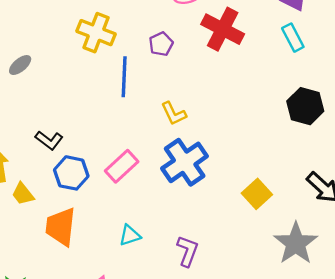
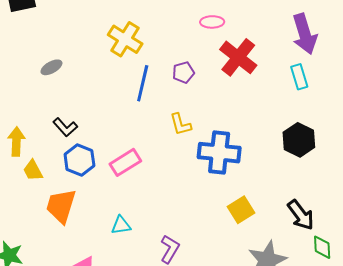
purple pentagon: (161, 44) -> (183, 72), moved
gray ellipse: (20, 65) -> (51, 67), moved
blue cross: (185, 162) -> (219, 153), moved, turned 30

